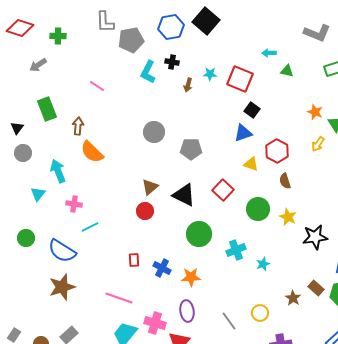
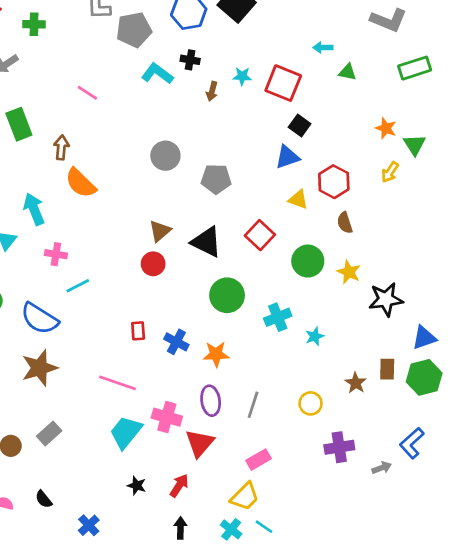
cyan L-shape: (148, 72) -> (157, 74), turned 100
brown rectangle: (316, 288) -> (387, 369), turned 49
gray line: (229, 321) -> (253, 405), moved, turned 54

